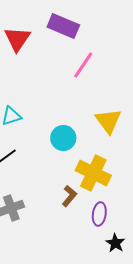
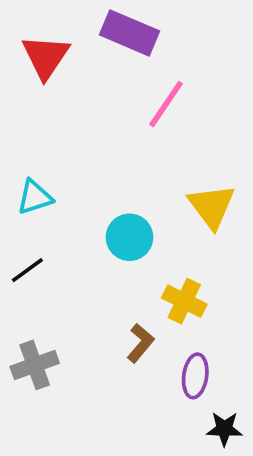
yellow cross: (93, 173) -> (184, 301), size x0.7
black star: (115, 243) -> (224, 429), turned -30

